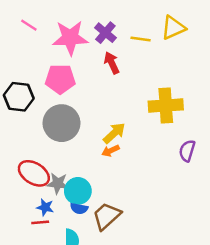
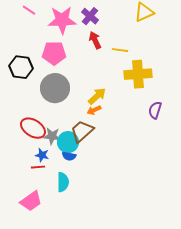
yellow line: (141, 39) -> (120, 50), moved
brown trapezoid: (107, 216) -> (82, 131), moved

